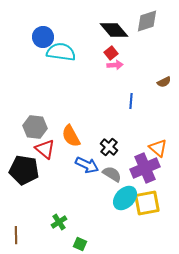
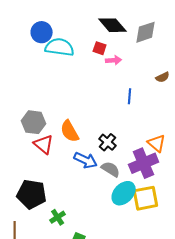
gray diamond: (147, 21) -> (146, 32), moved
red square: (111, 53) -> (100, 48), moved, turned -32
black pentagon: (24, 170) -> (32, 194), moved

